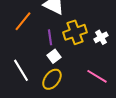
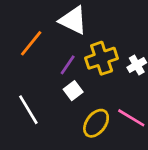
purple line: (50, 37) -> (68, 65), turned 42
yellow ellipse: (52, 79) -> (96, 123), moved

